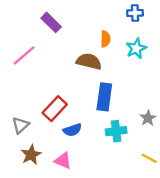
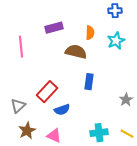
purple rectangle: (51, 22) -> (54, 28), moved, turned -60
pink line: (24, 56) -> (21, 47), turned -55
blue rectangle: (104, 97) -> (89, 82), size x0.7
cyan cross: (116, 131) -> (99, 133), moved

